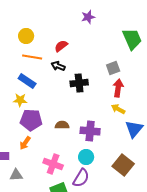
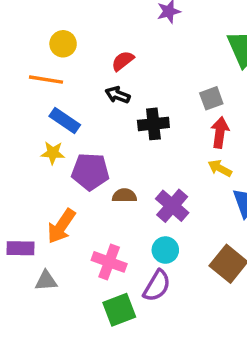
orange line: (32, 57) -> (46, 80), moved
purple pentagon: (31, 120) -> (90, 172), moved
purple cross: (90, 131) -> (172, 206), turned 36
orange arrow: (25, 143) -> (61, 226), size x1.5

